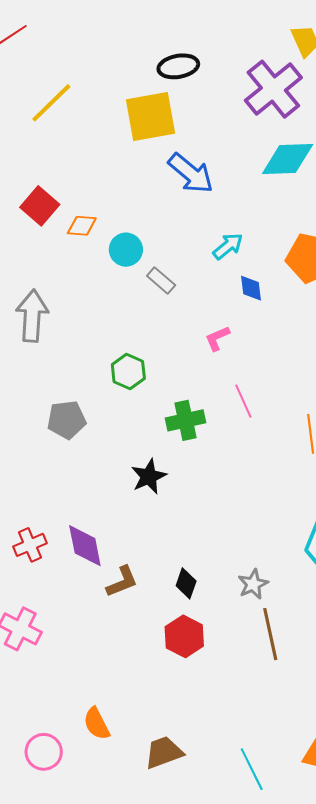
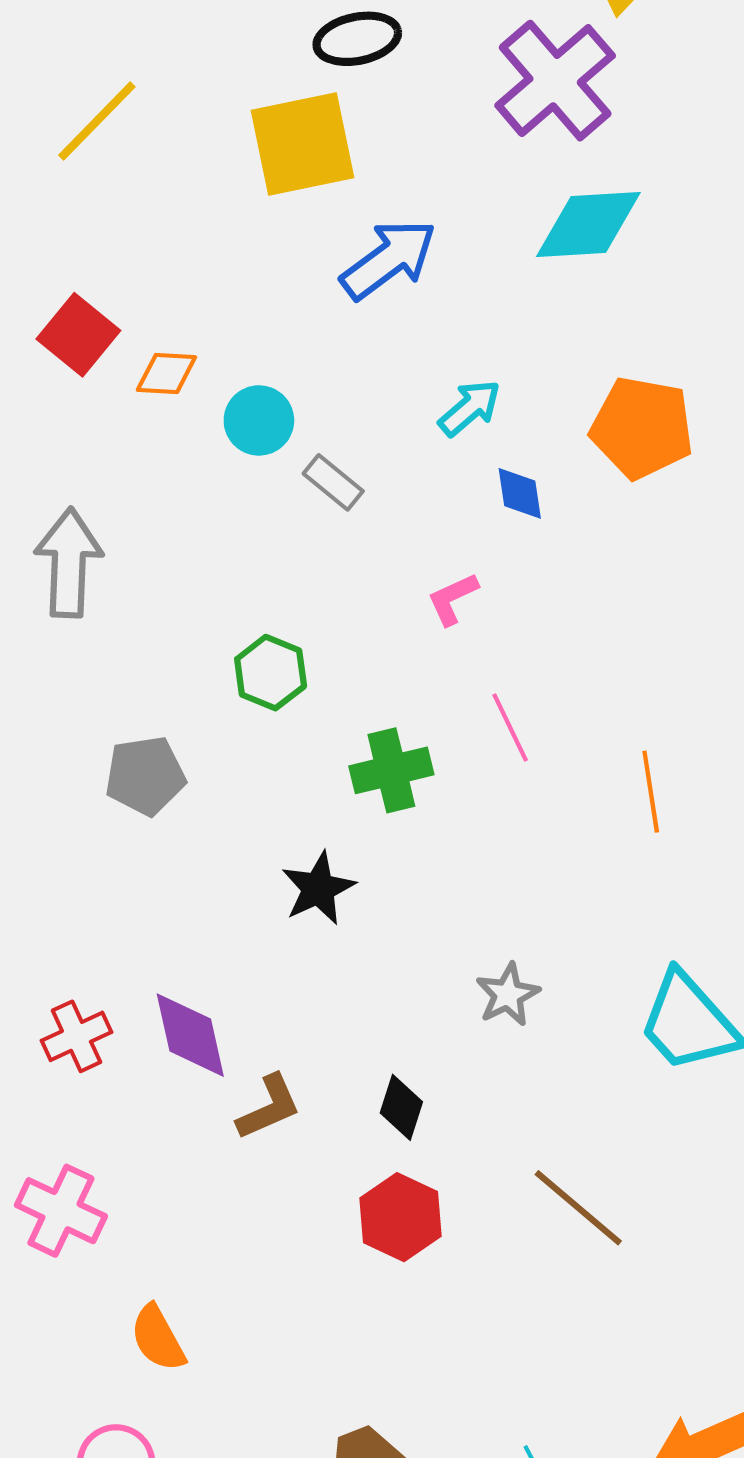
blue arrow: (191, 173) -> (389, 259), turned -75
gray star: (253, 584) -> (508, 995), moved
brown line: (270, 634) -> (578, 1208), turned -36
orange semicircle: (97, 724) -> (158, 1338), moved

